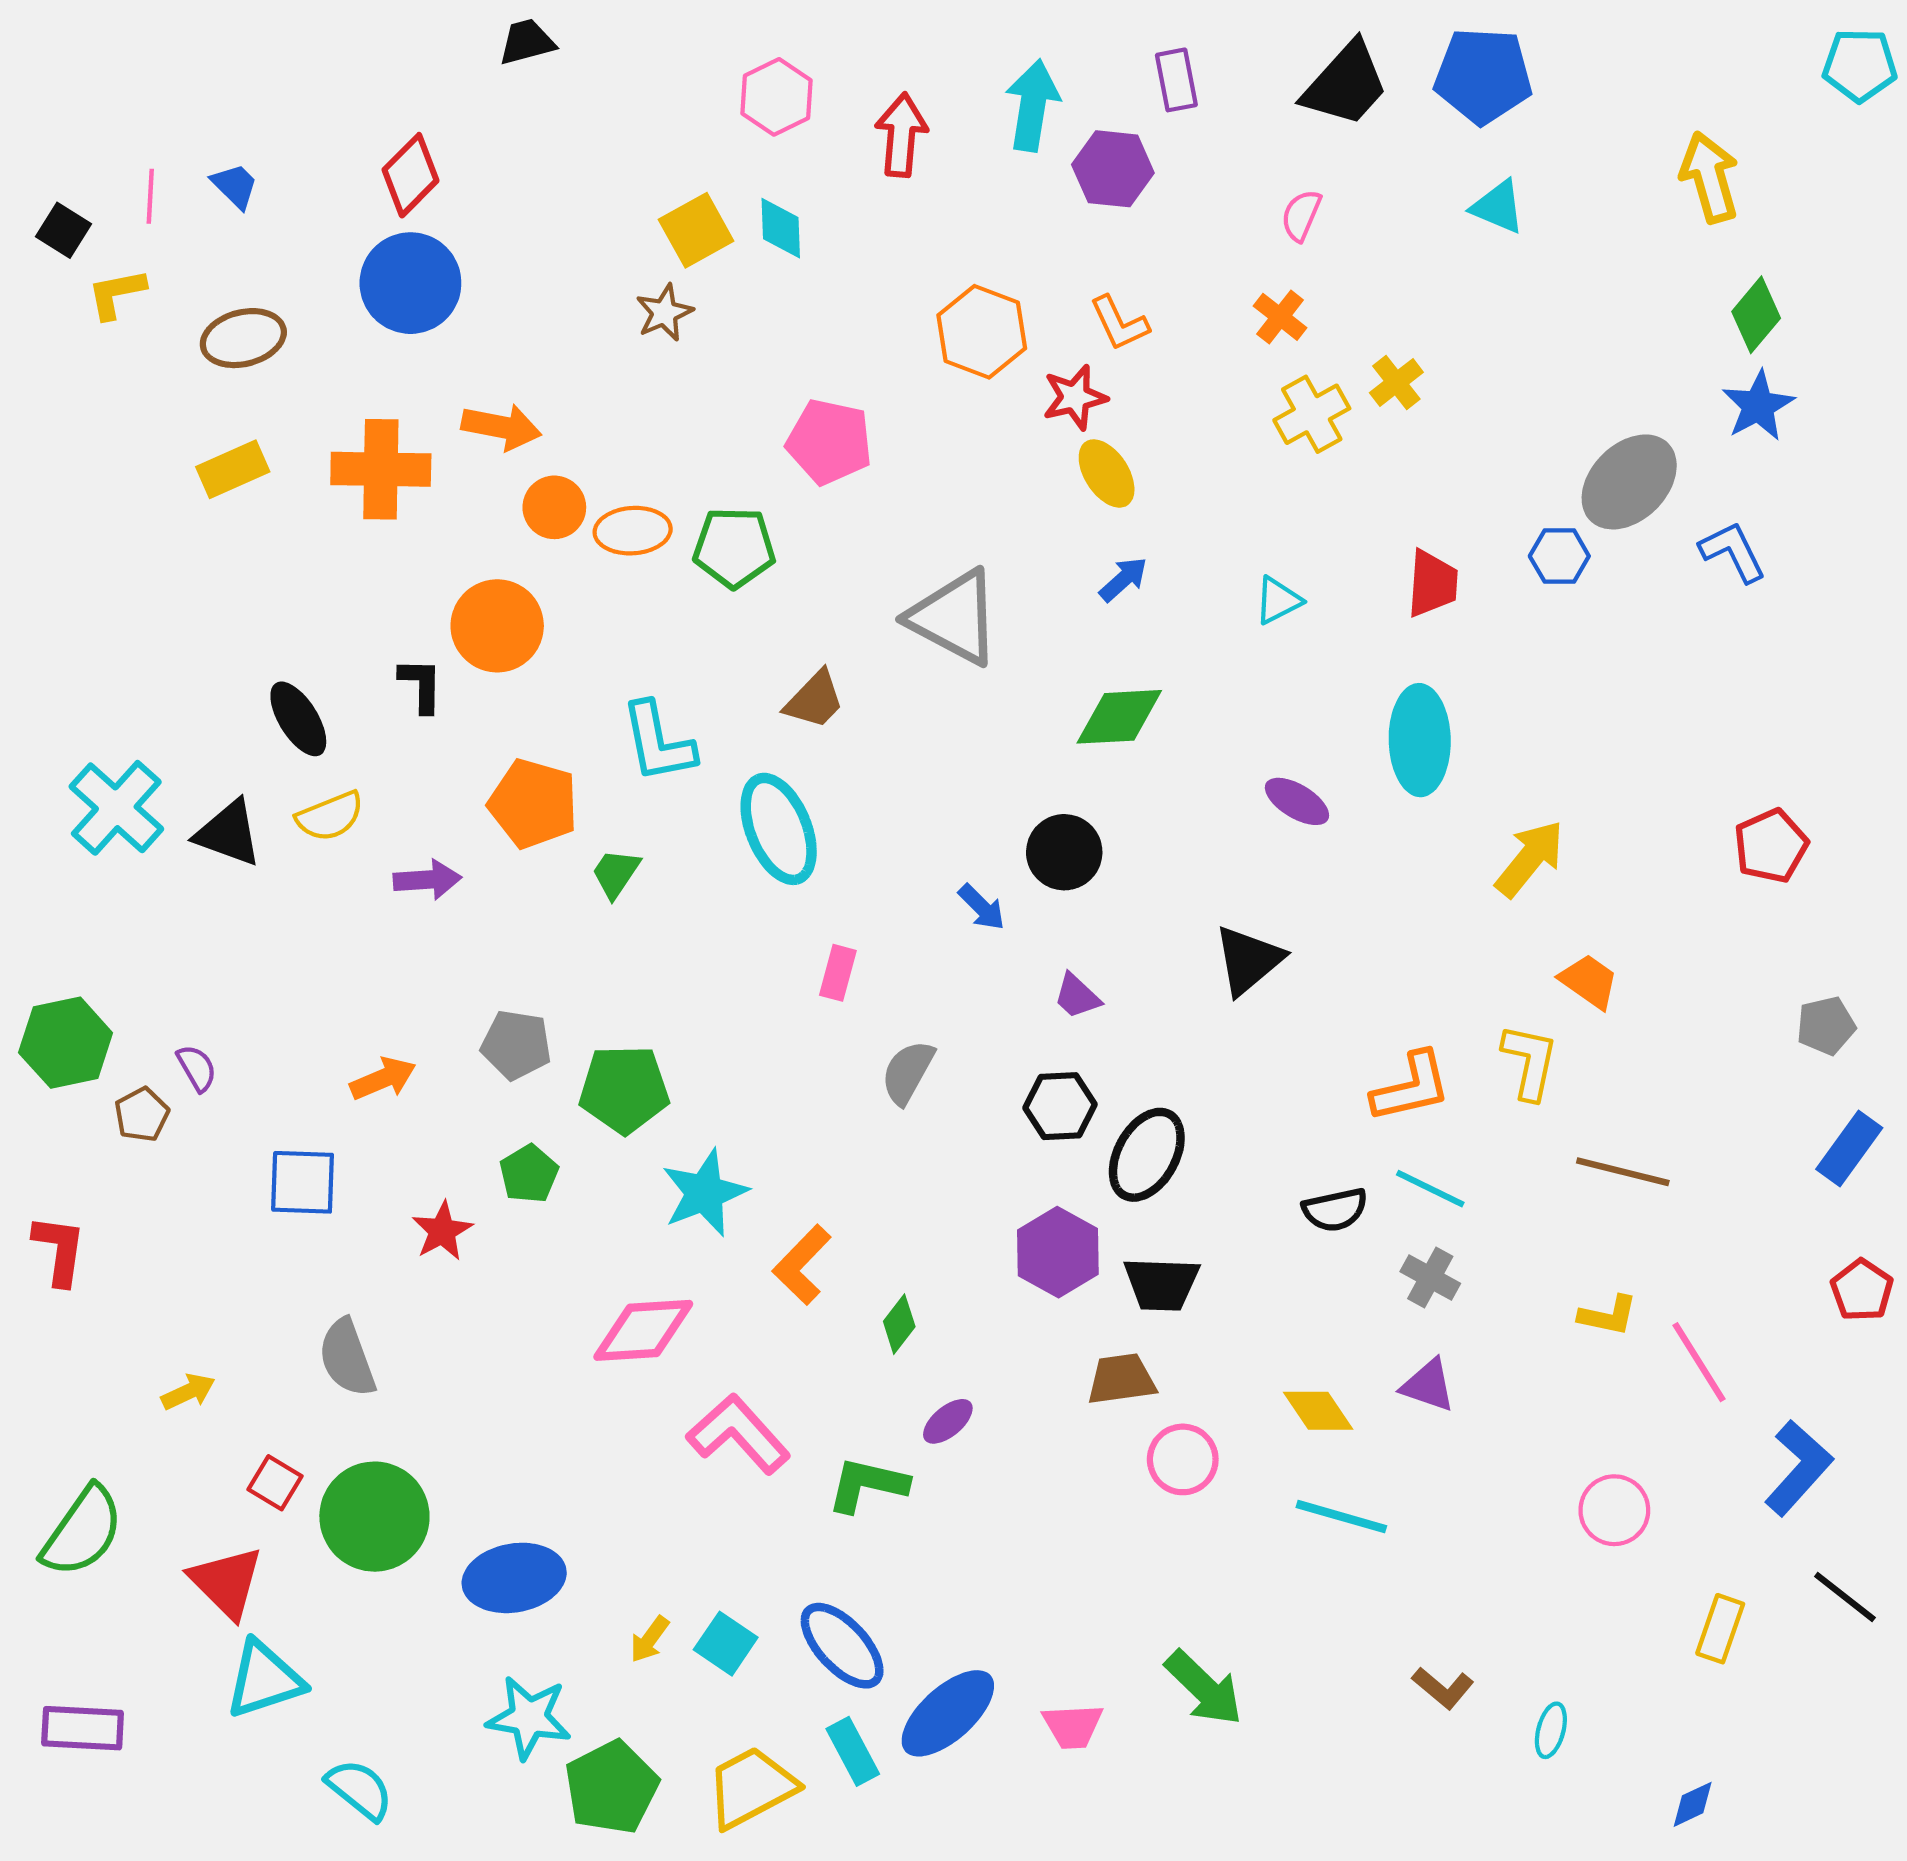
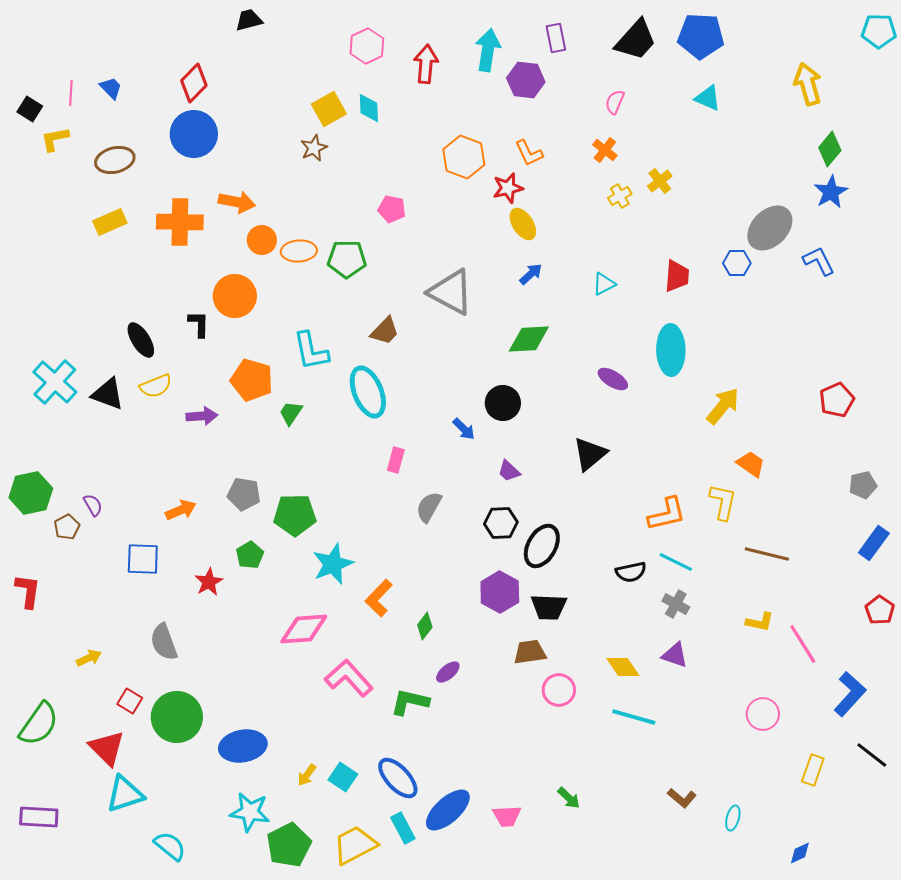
yellow cross: (1312, 414) -> (620, 196), size x0.7
pink pentagon: (829, 442) -> (392, 209), size x0.7
green arrow: (1204, 1688) -> (569, 798), size x0.6

